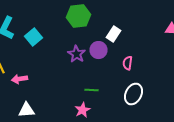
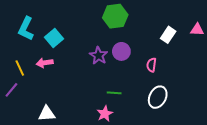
green hexagon: (78, 16) -> (115, 16), moved
white rectangle: (114, 34) -> (168, 35), moved
pink arrow: (20, 79) -> (45, 63), moved

